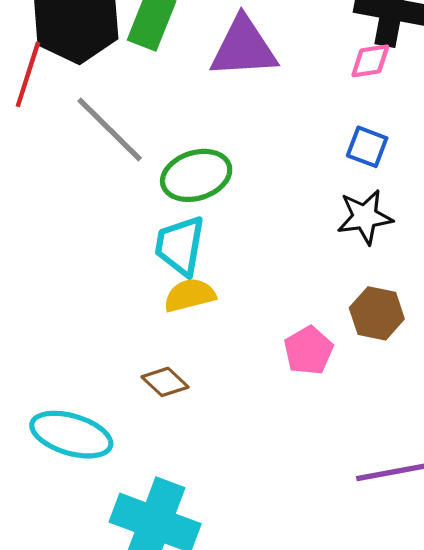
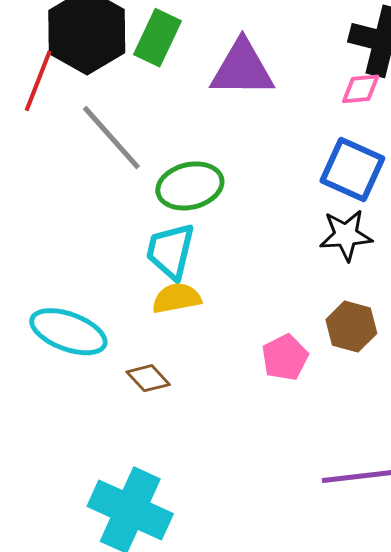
blue square: (367, 147) -> (352, 169), size x1.6
cyan ellipse: (71, 435) -> (68, 332), moved

